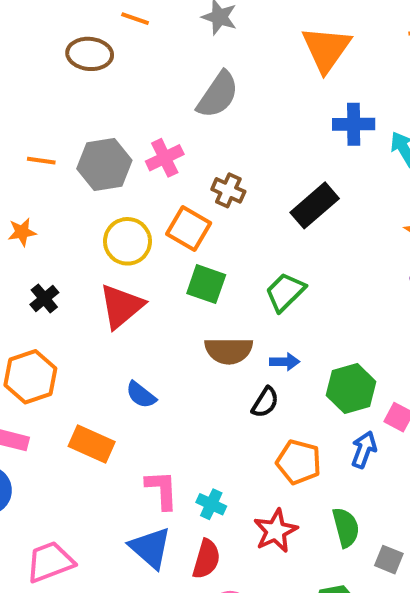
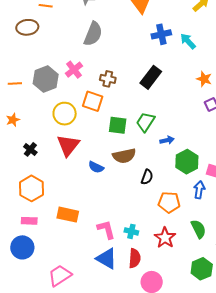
green square: (206, 284) -> (118, 125), moved
blue arrow: (285, 362) -> (167, 140), moved
blue semicircle: (141, 395) -> (96, 167), moved

